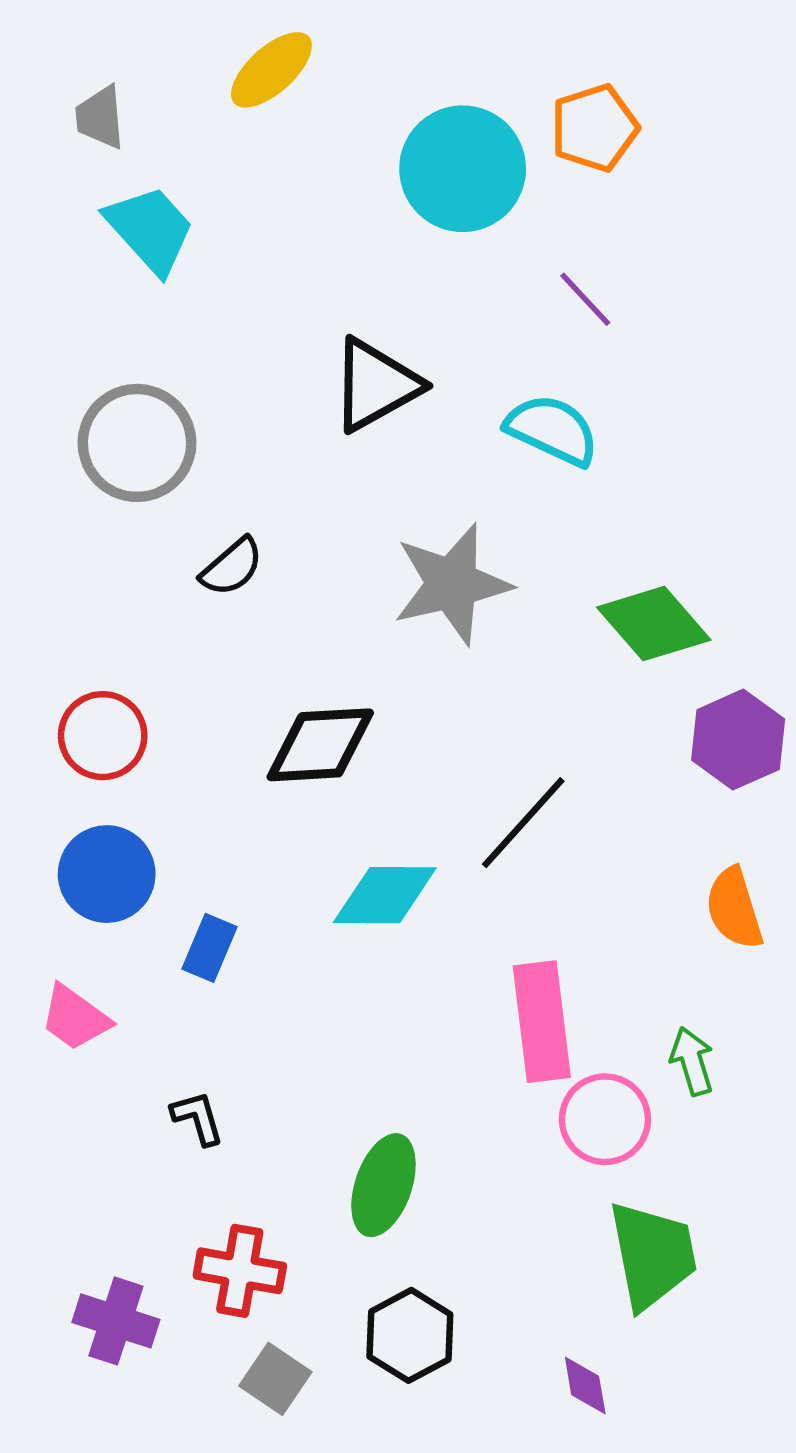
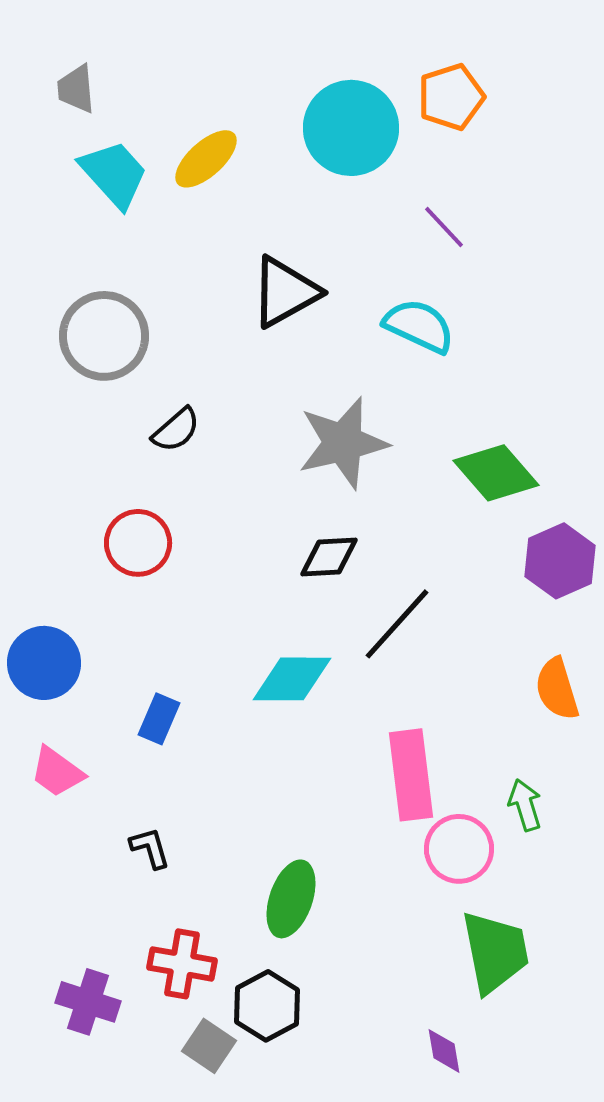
yellow ellipse: (271, 70) -> (206, 159), moved
red circle: (103, 736) -> (138, 543), moved
black diamond: (320, 745) -> (329, 557), moved, size x0.7
blue circle: (107, 874) -> (44, 663), moved
black hexagon: (410, 1335) -> (267, 1006), moved

